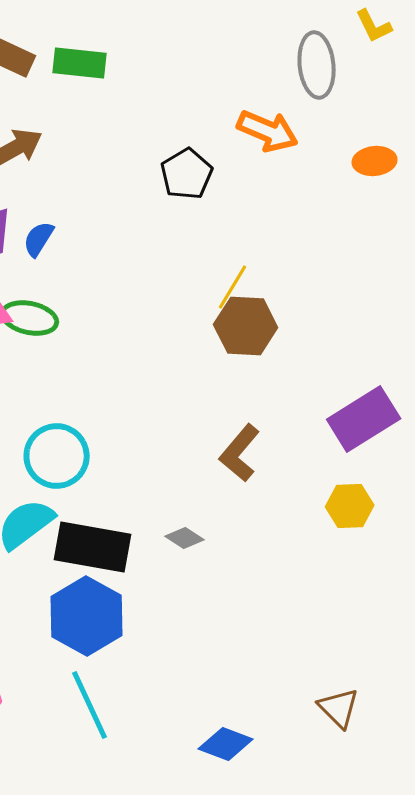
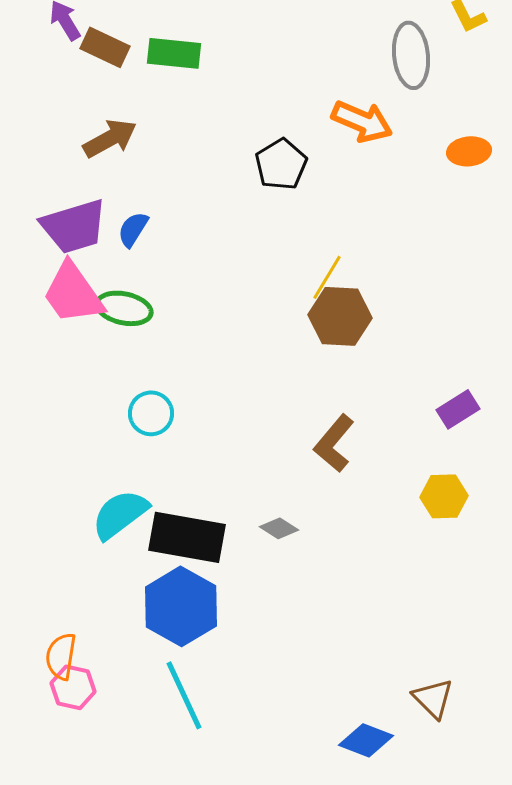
purple rectangle: (364, 419) -> (458, 409), size x0.6
cyan circle: (57, 456) -> (151, 413), moved, size x0.7
blue diamond: (226, 744) -> (366, 740), moved

